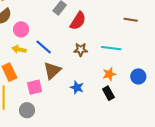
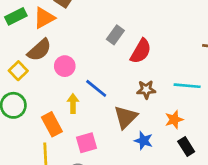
yellow arrow: (19, 49) -> (73, 103), moved, turned 80
brown triangle: (52, 71) -> (126, 117), moved
orange star: (109, 74) -> (174, 120), moved

